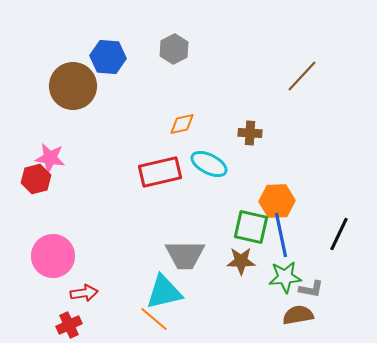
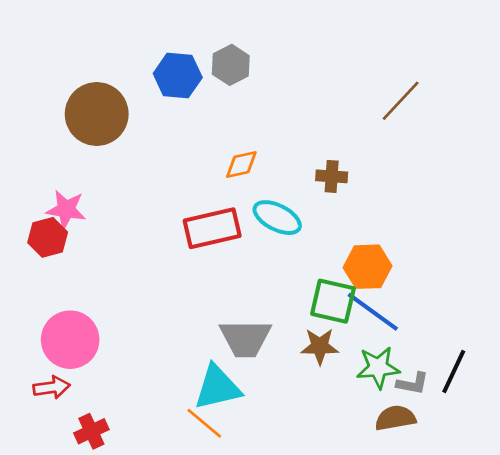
blue hexagon: (108, 57) -> (178, 76), moved
black line: (339, 234) -> (454, 372), moved
blue line: (281, 235) -> (373, 312), turned -42
red arrow: (84, 293) -> (52, 387), moved

